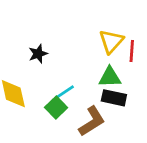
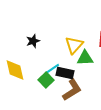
yellow triangle: (111, 41) -> (74, 45), moved
black rectangle: (114, 98) -> (65, 73), moved

